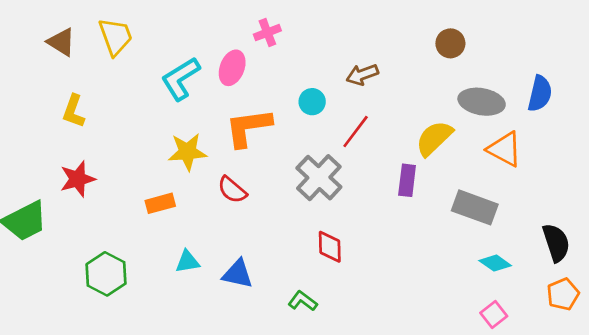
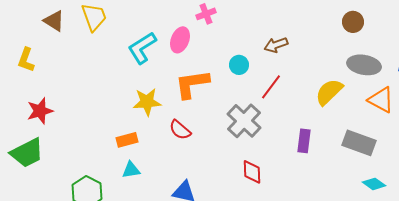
brown circle: (450, 43) -> (353, 22), moved
yellow L-shape: (74, 111) -> (26, 60), moved
red star: (78, 179) -> (40, 111), moved
purple rectangle: (407, 180) -> (304, 141), moved
cyan triangle: (187, 262) -> (131, 170), moved

